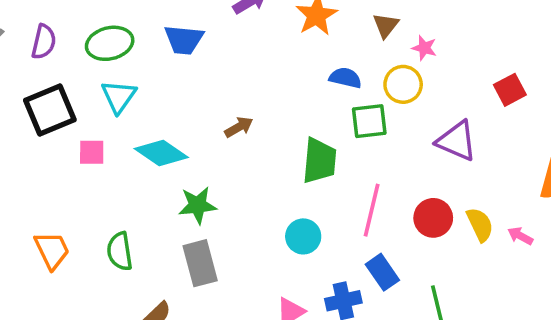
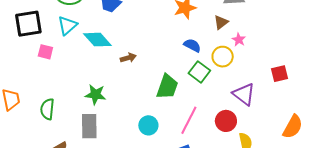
green square: (369, 121) -> (199, 72), turned 30
cyan diamond: (161, 153) -> (97, 40), moved
red circle: (433, 218) -> (226, 121), moved

